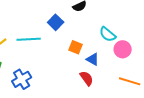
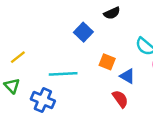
cyan line: (29, 39) -> (63, 74), moved
blue cross: (22, 79) -> (43, 100), turned -36

